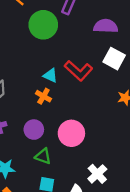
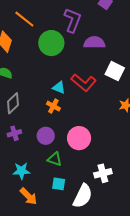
purple semicircle: (106, 26) -> (94, 43), moved
white cross: (97, 174) -> (103, 173), turned 30

